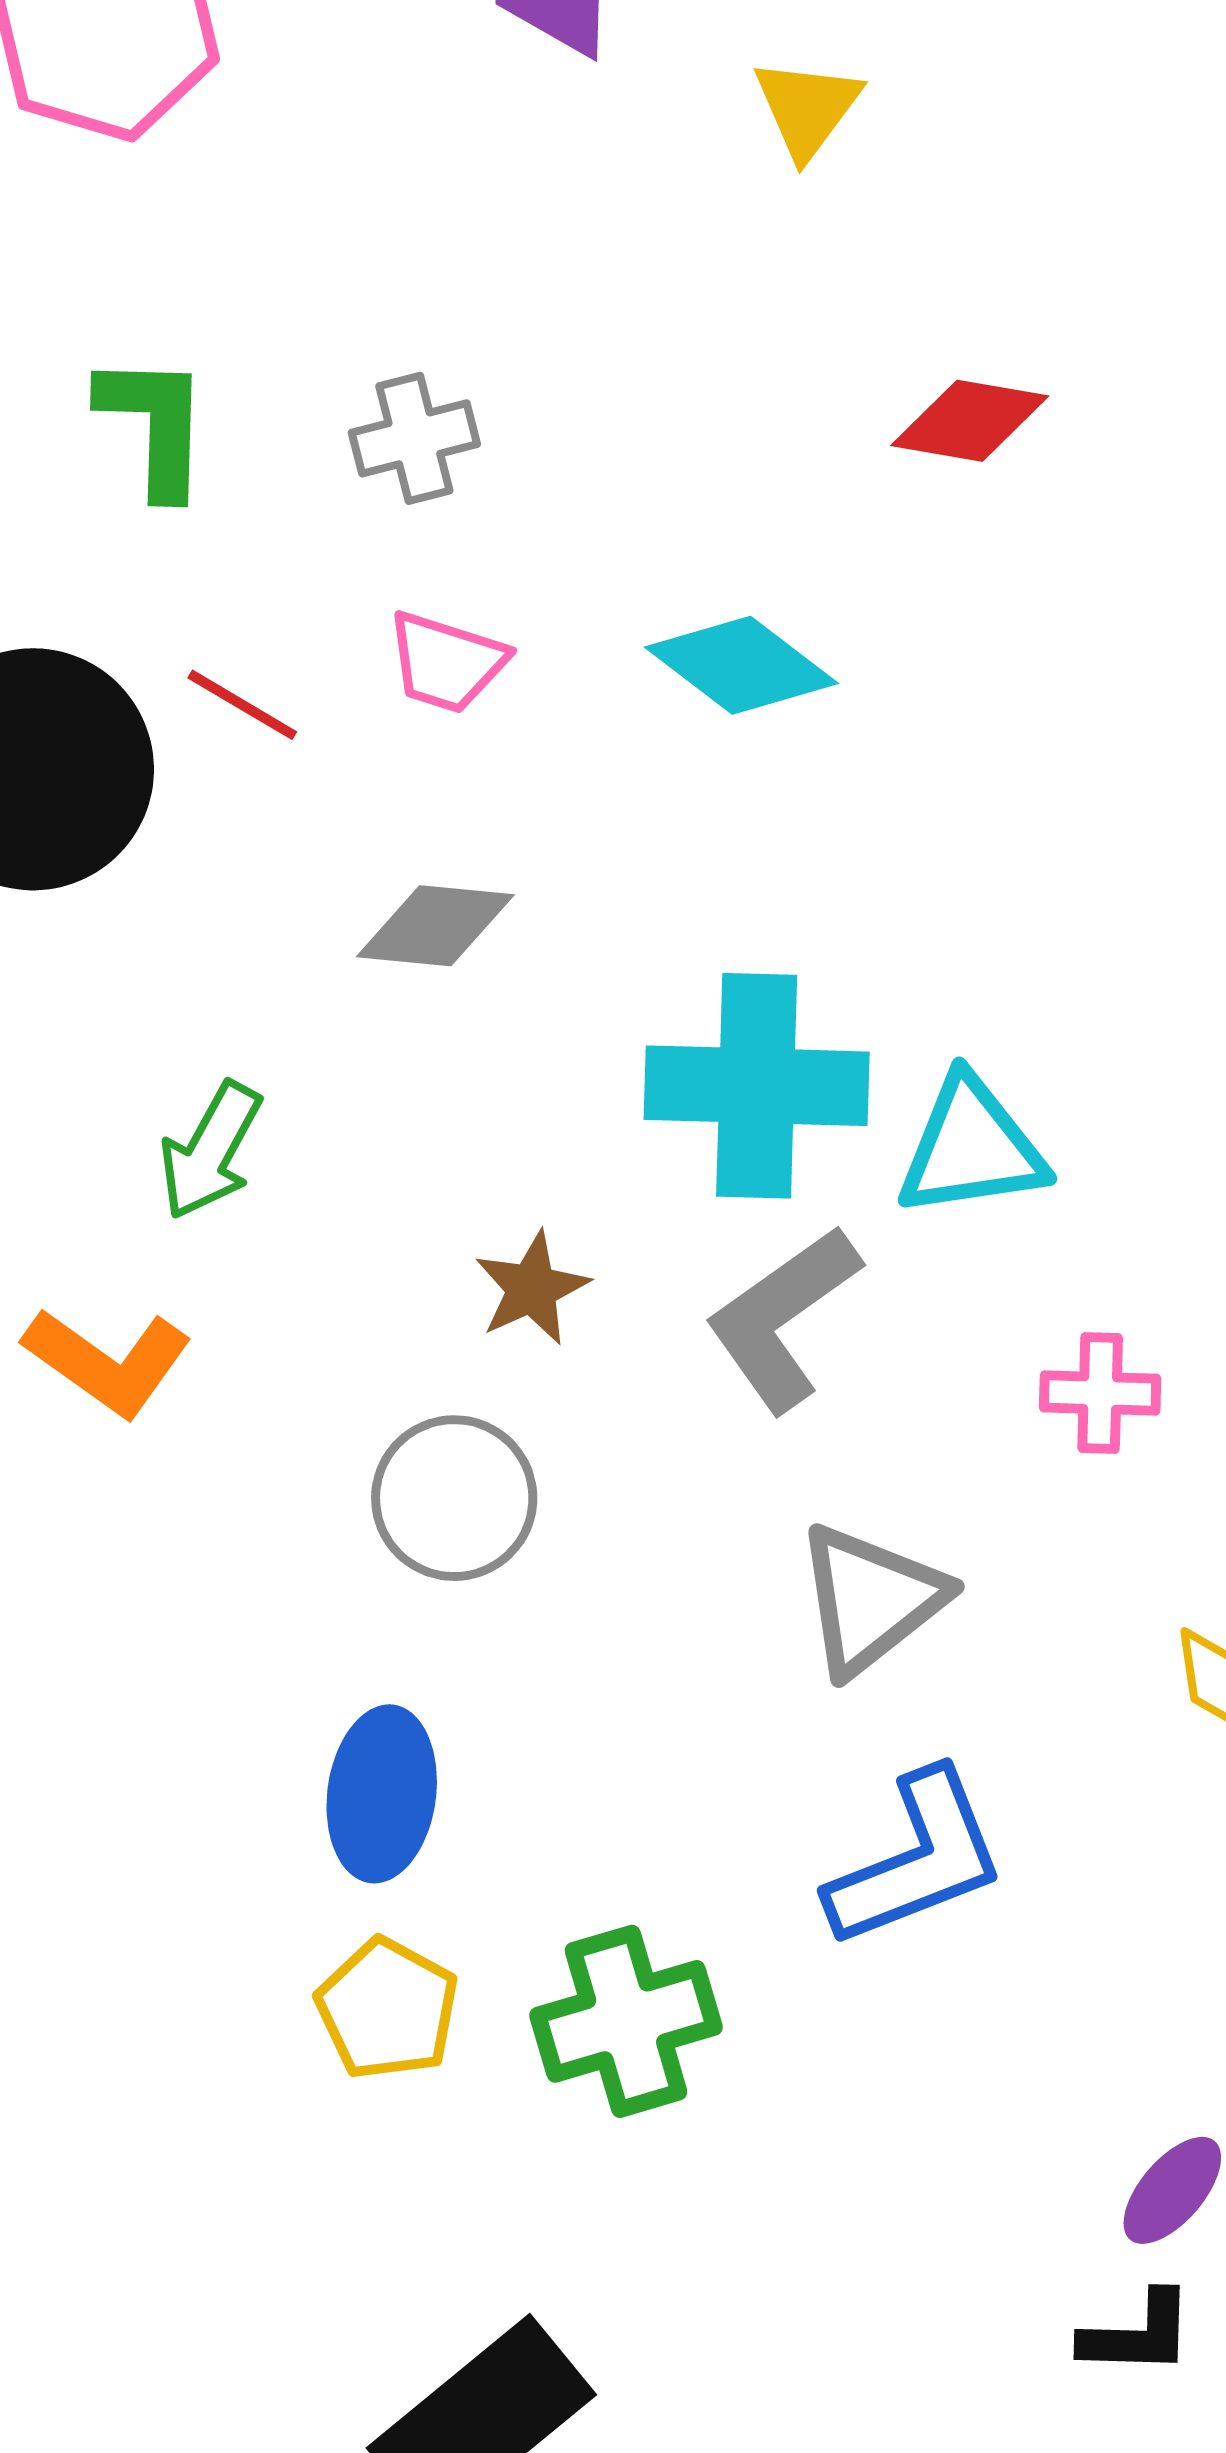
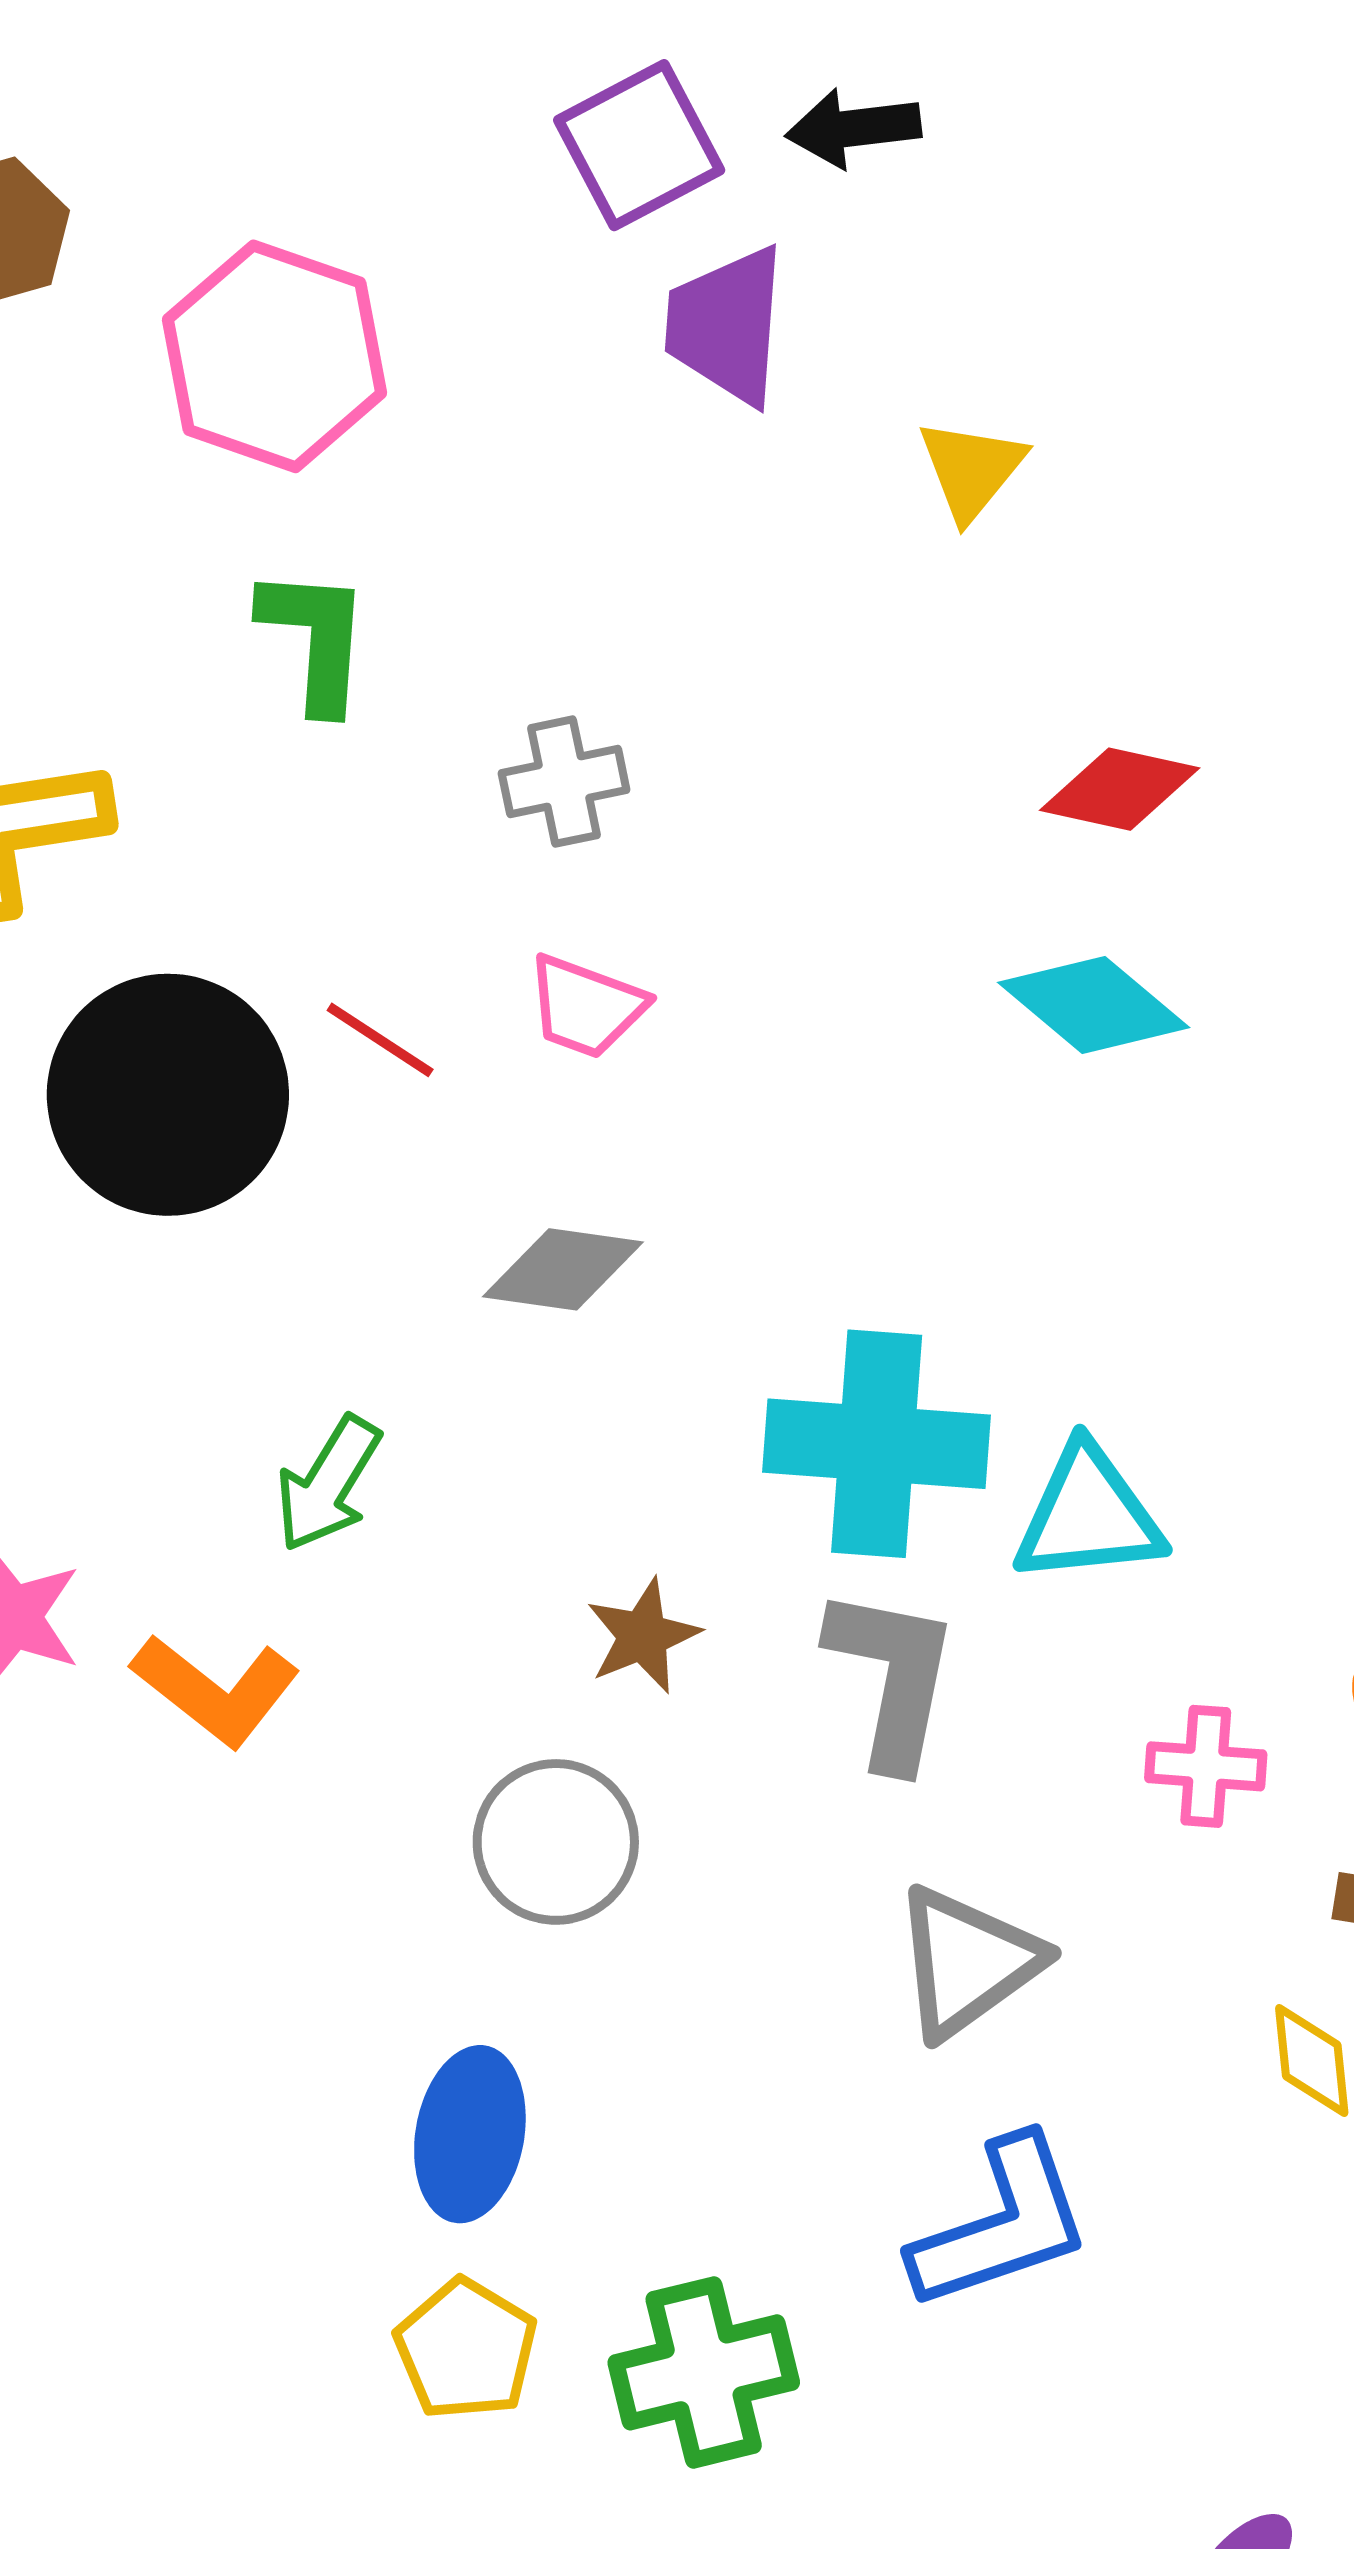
green L-shape: (154, 425) -> (315, 639), moved
cyan diamond: (741, 665) -> (1094, 1005), moved
gray L-shape: (783, 1318) -> (892, 1677), turned 134

